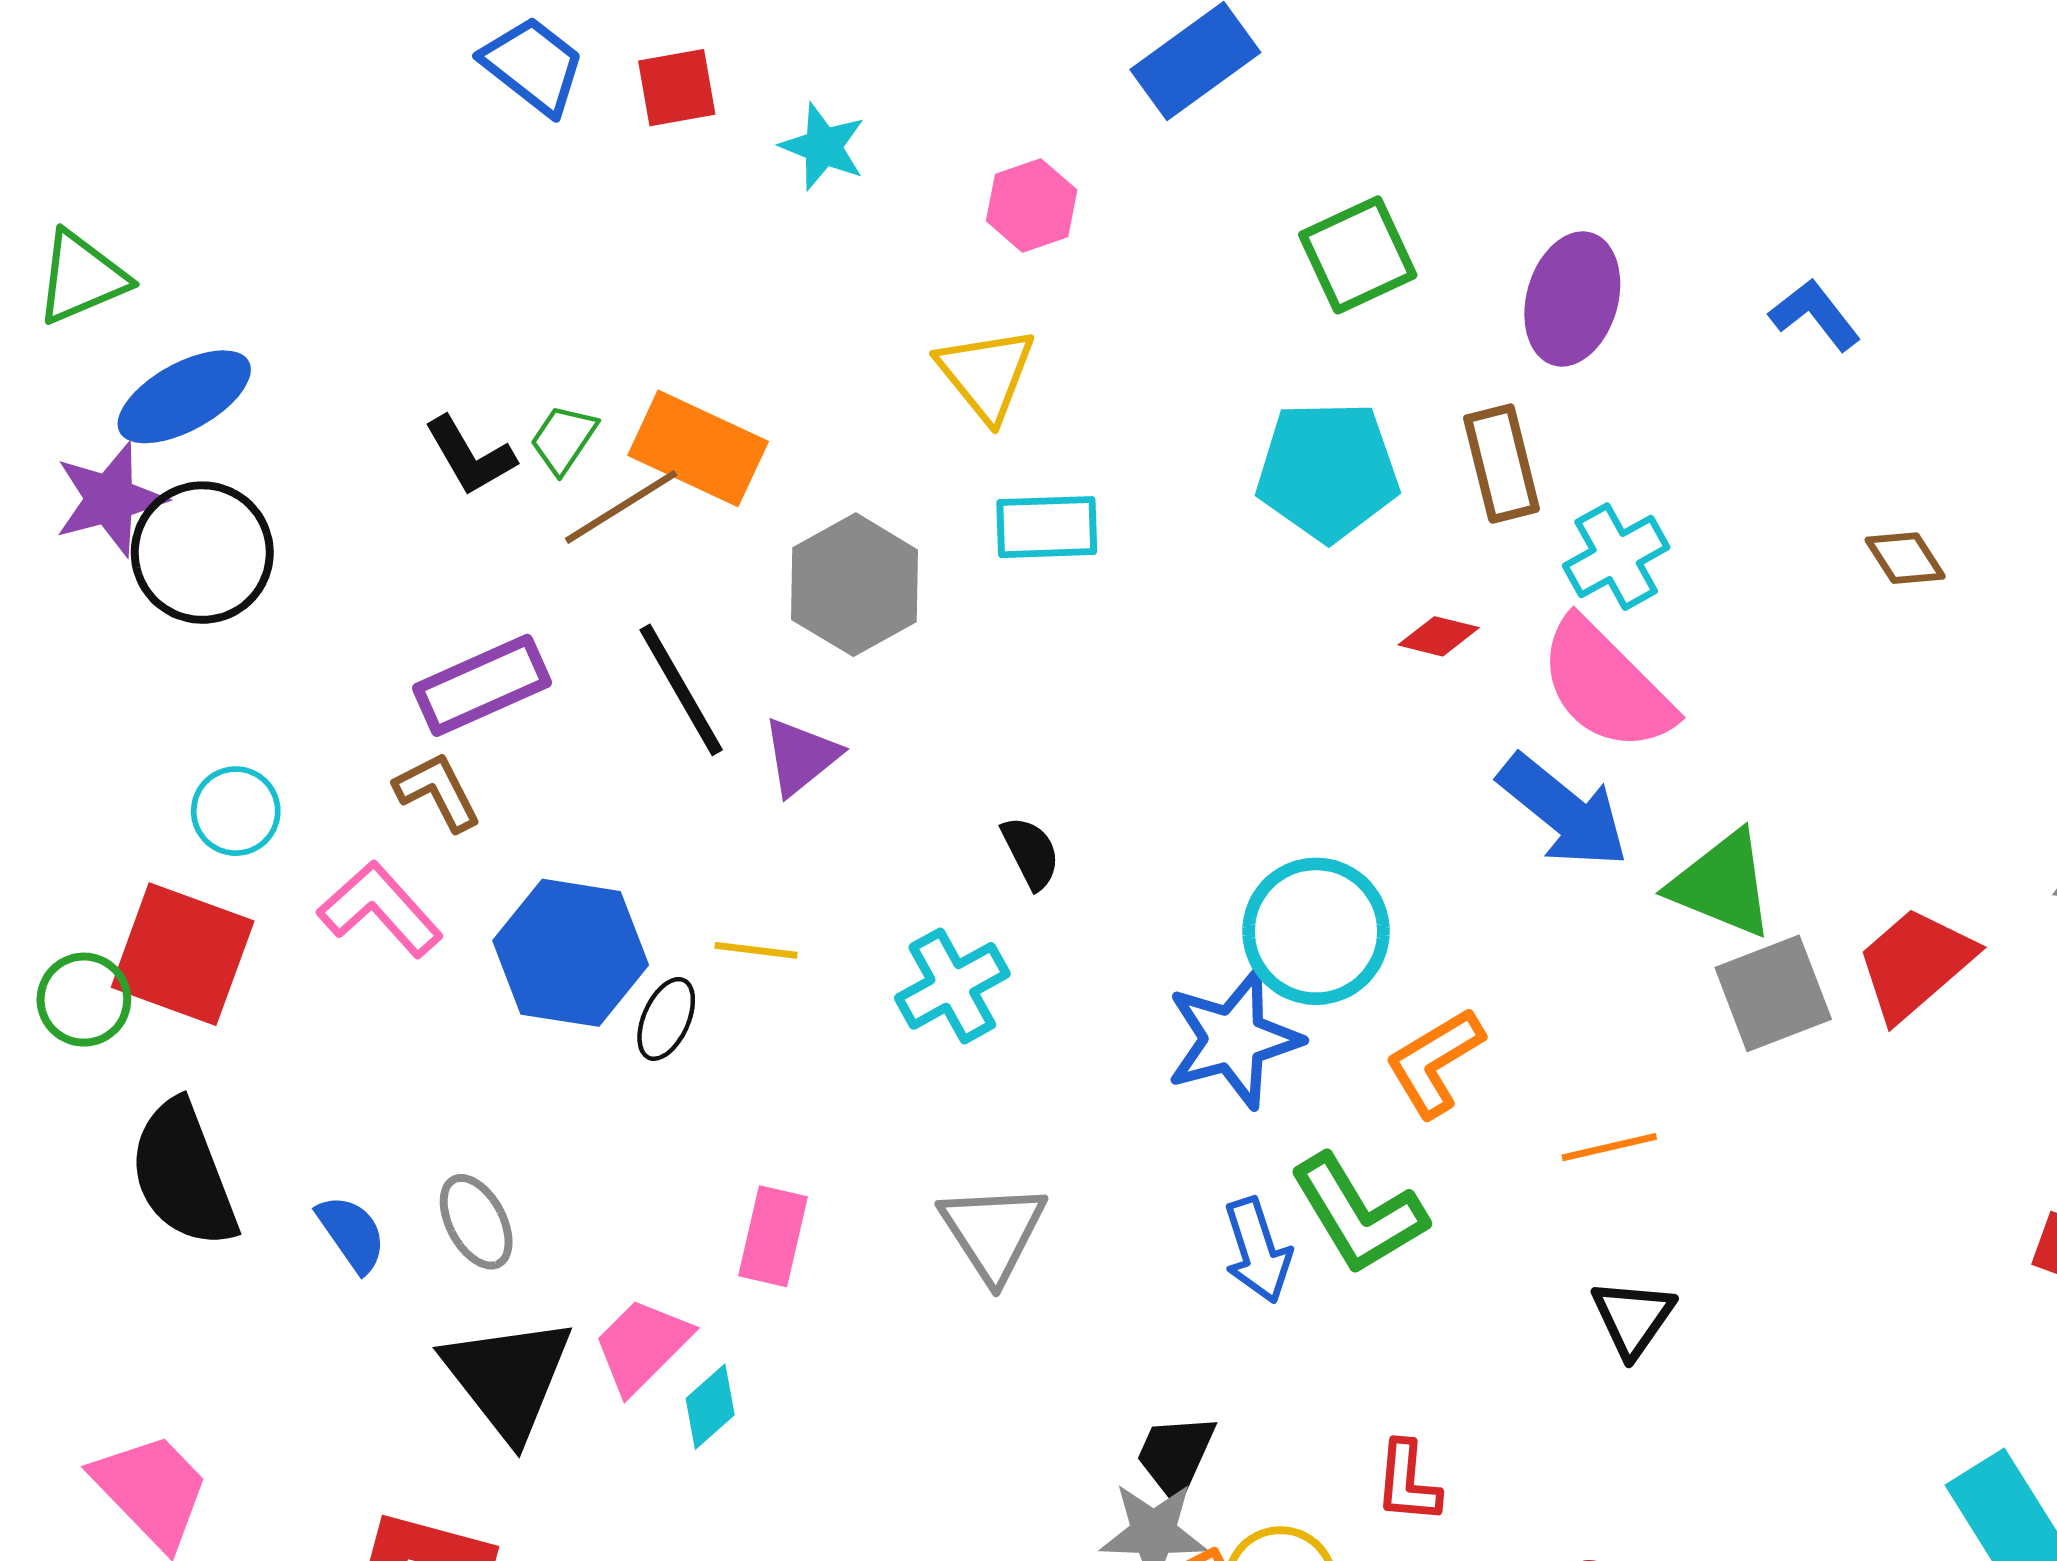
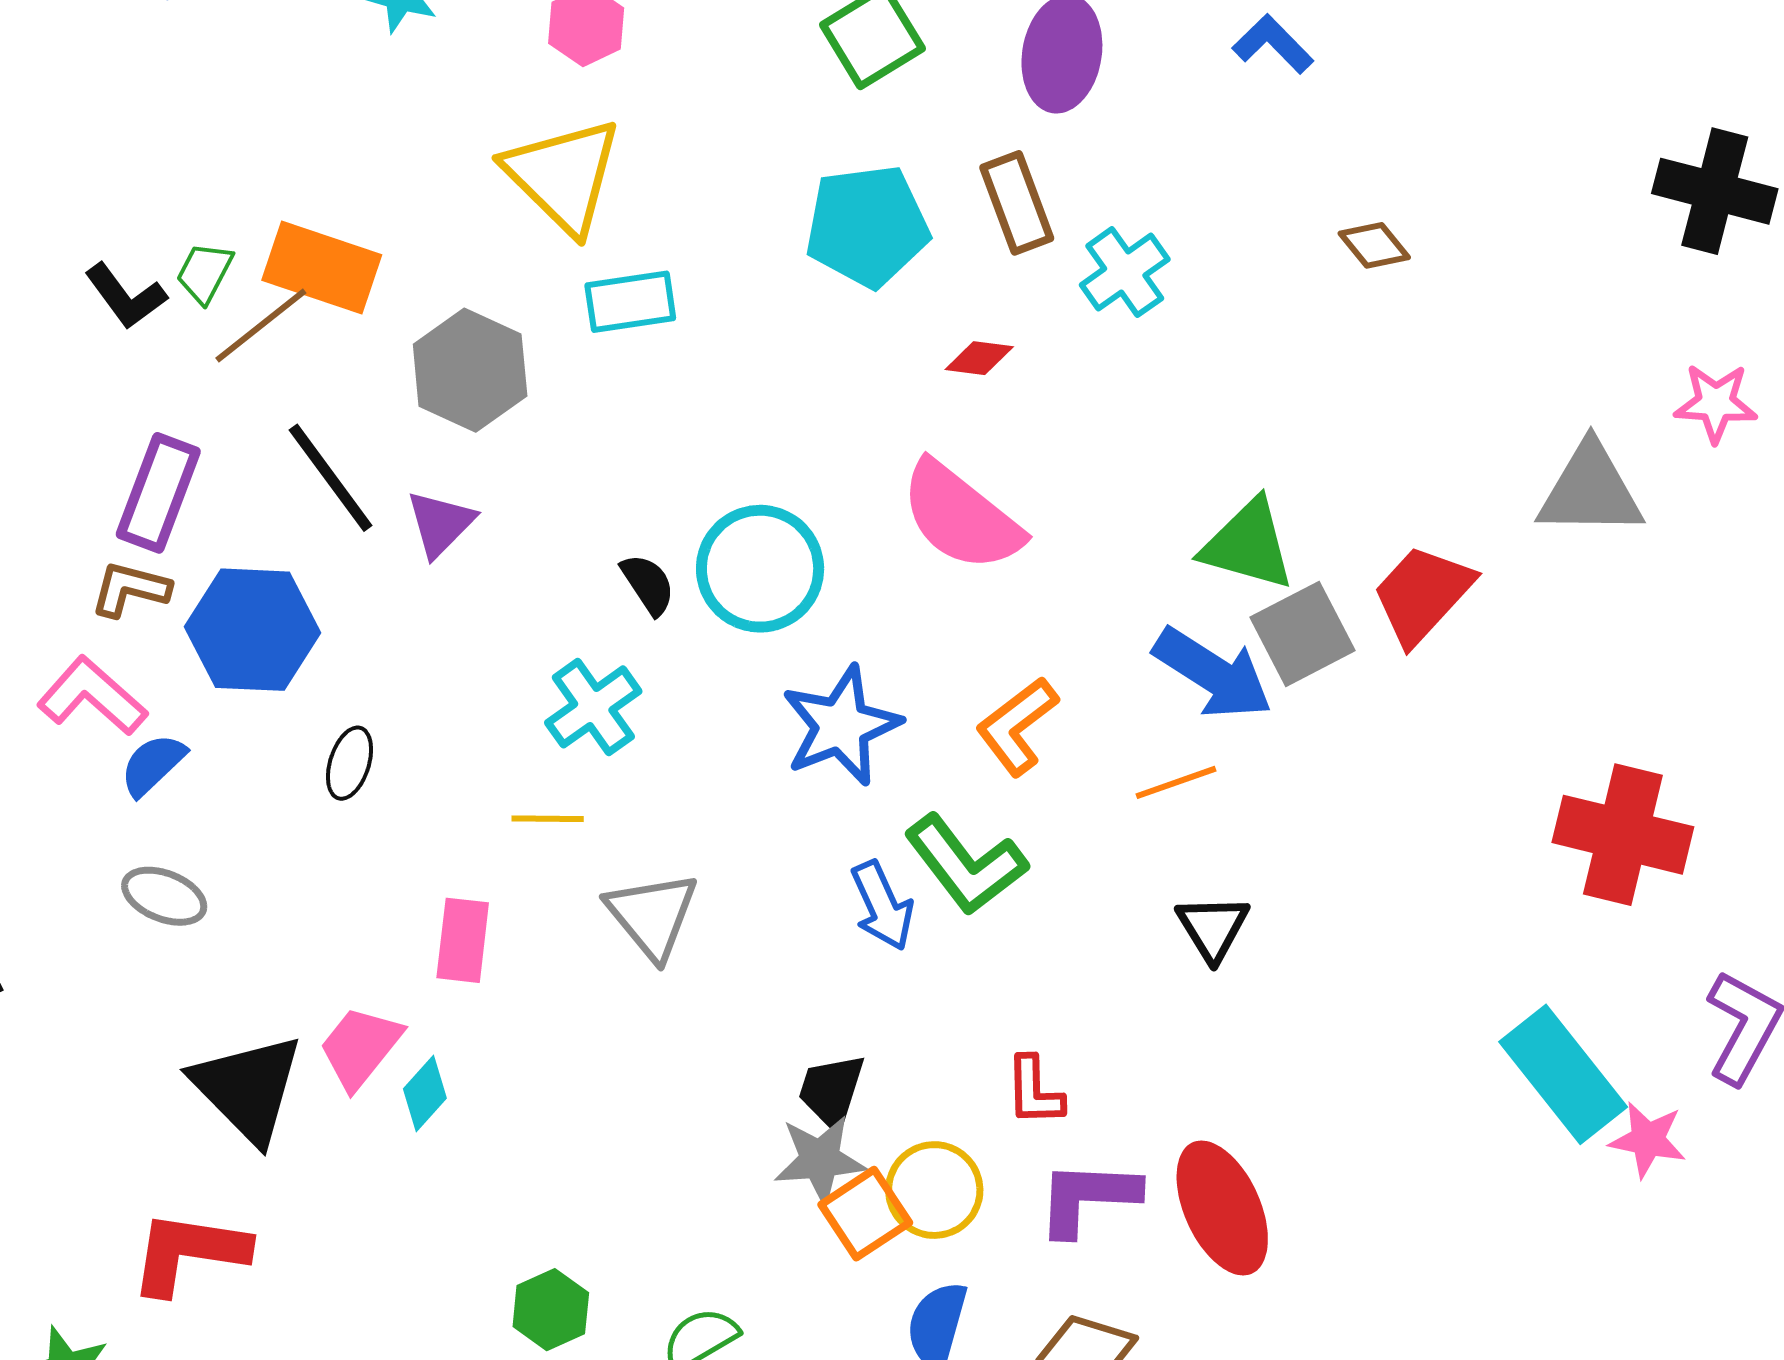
yellow triangle: (986, 374) -> (563, 175), size x1.4
purple rectangle: (482, 685) -> (158, 493), turned -39
pink semicircle: (1606, 685) -> (961, 517), moved
brown L-shape: (438, 792) -> (130, 589), turned -42
blue arrow: (1563, 811) -> (1213, 674), moved
cyan circle: (1316, 931) -> (760, 569), moved
yellow line: (756, 950) -> (548, 819), moved
blue hexagon: (571, 953) -> (253, 630), moved
gray ellipse: (476, 1222) -> (164, 896), moved, turned -34
blue semicircle: (352, 1233) -> (153, 765), moved, turned -92

